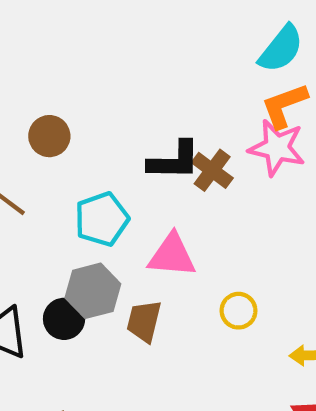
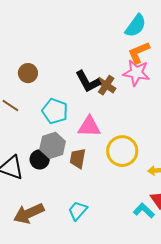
black L-shape: (174, 161) -> (88, 82), turned 64
cyan pentagon: (102, 219) -> (55, 111), turned -30
yellow circle: (238, 311) -> (122, 151), size x1.8

